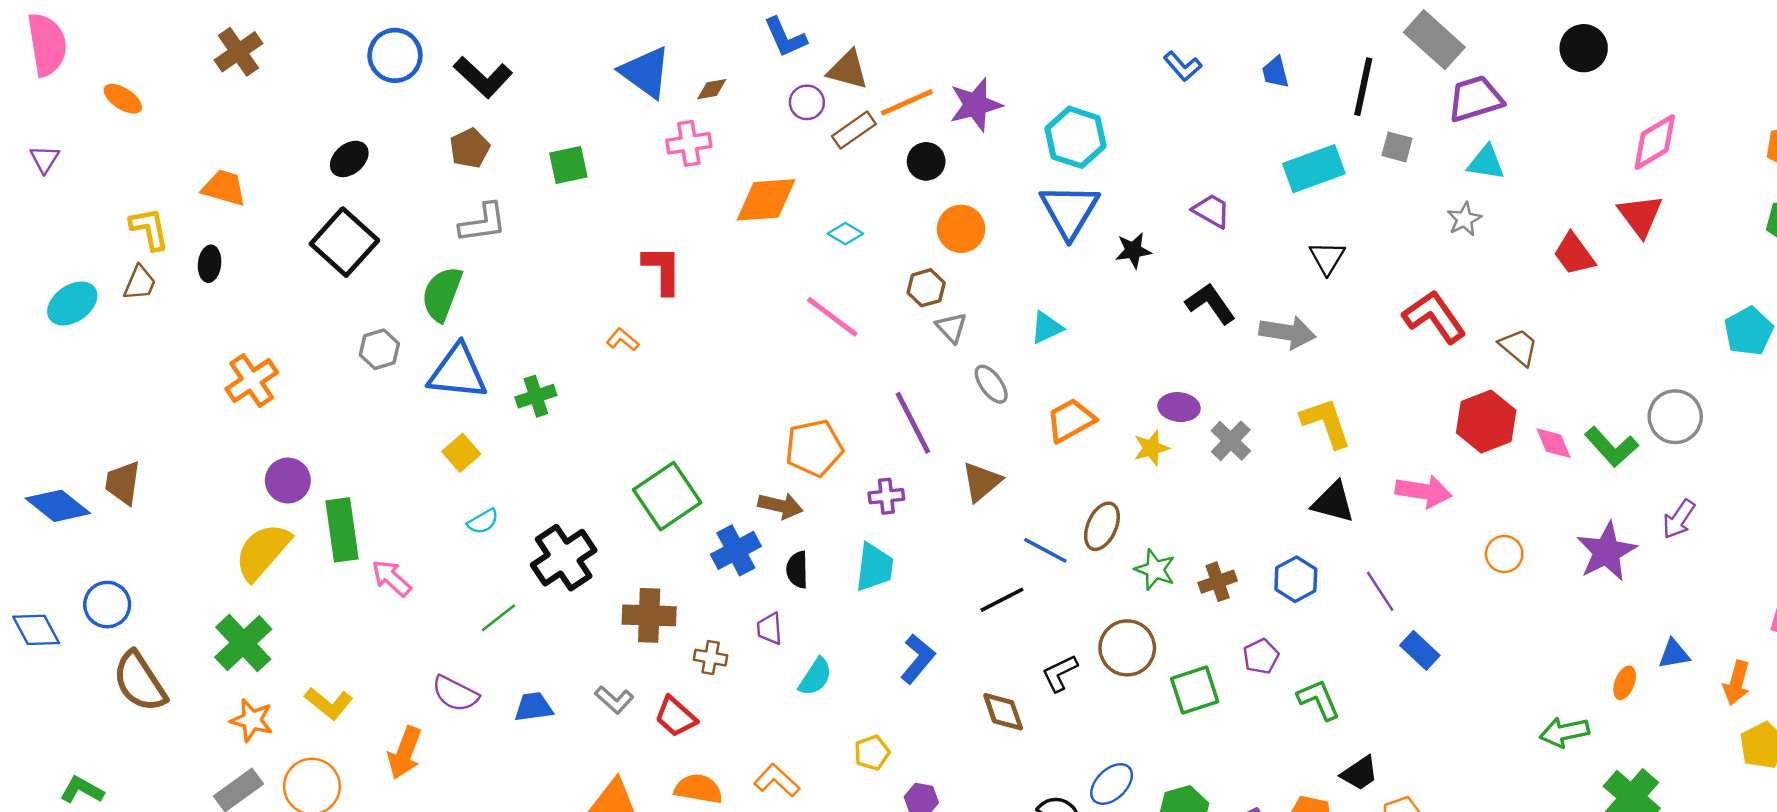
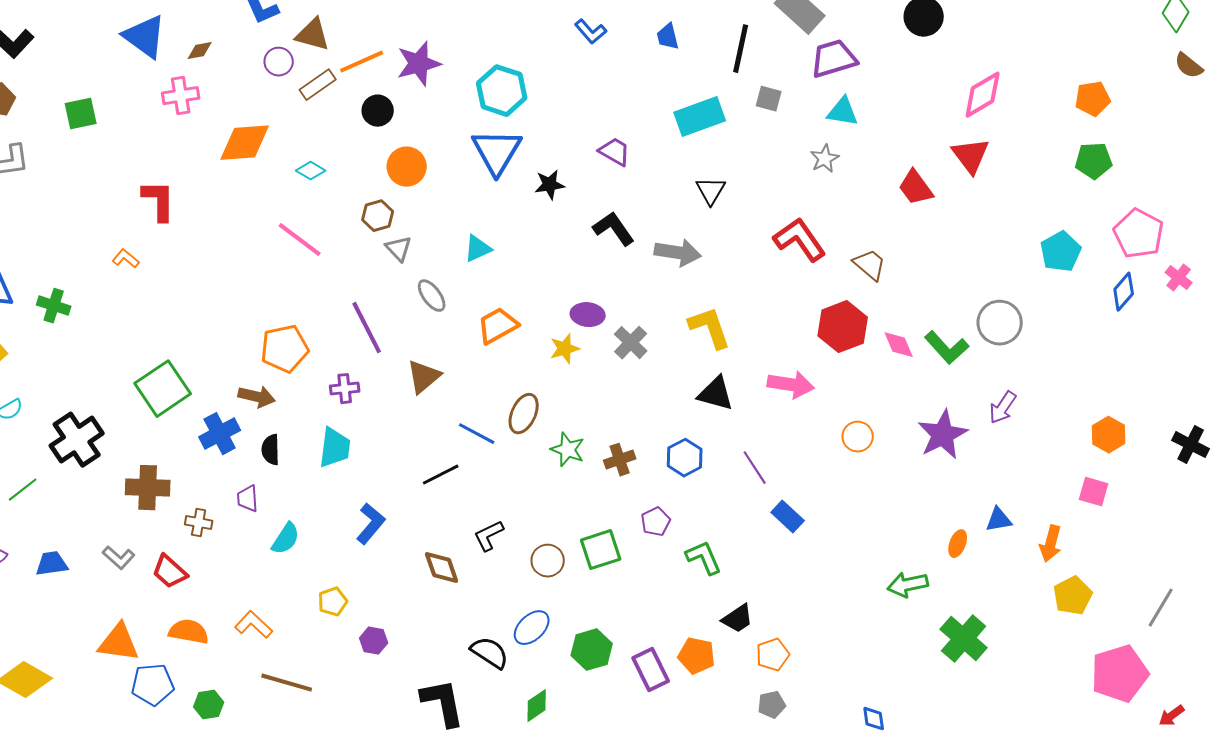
green cross: (536, 396) -> (54, 306), turned 36
brown circle: (1127, 648) -> (548, 561), moved, size x0.7

